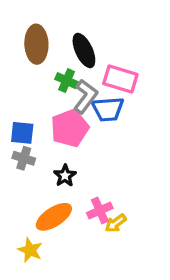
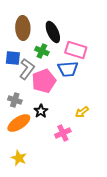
gray L-shape: (86, 96) -> (27, 69), moved
blue square: (22, 133) -> (13, 58), moved
orange ellipse: (54, 217) -> (19, 123), moved
yellow arrow: (116, 223) -> (82, 112), moved

